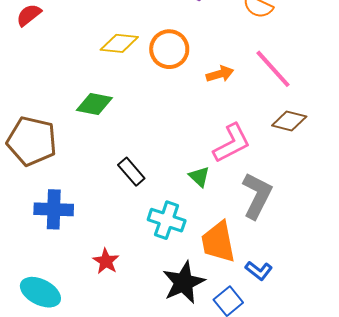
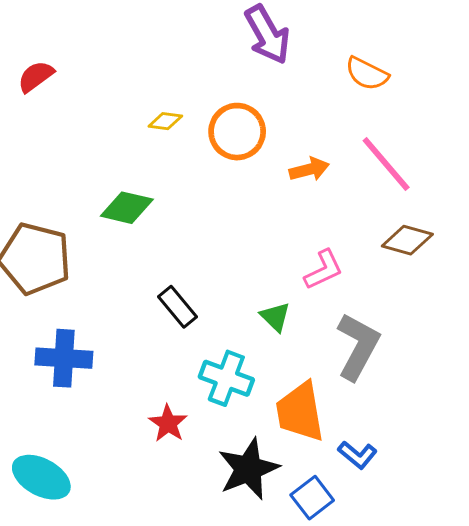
yellow diamond: (119, 43) -> (165, 121), size x0.6
pink L-shape: (232, 143) -> (324, 270), size x0.7
red star: (106, 261) -> (168, 423), moved

